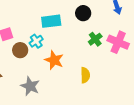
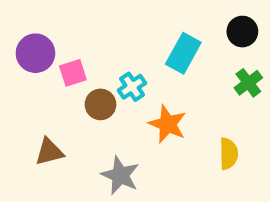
black circle: (83, 13) -> (242, 32), moved
cyan rectangle: (51, 21) -> (183, 53), moved, turned -54

